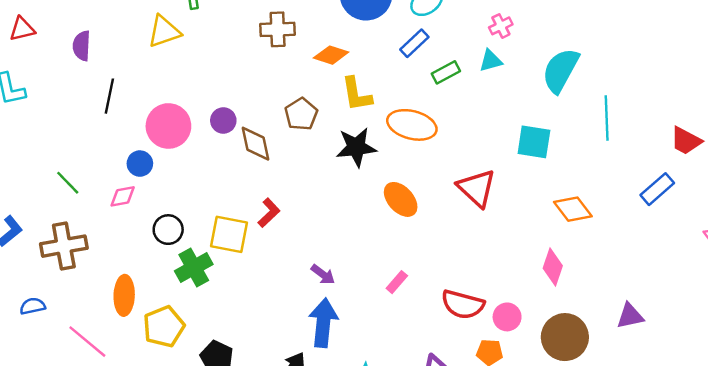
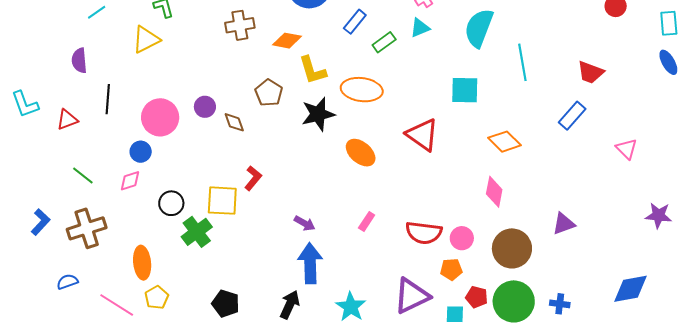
red triangle: (22, 29) -> (67, 120), moved
brown diamond: (255, 144) -> (234, 122), size x0.7
yellow pentagon: (164, 327) -> (157, 297), moved, size x0.7

